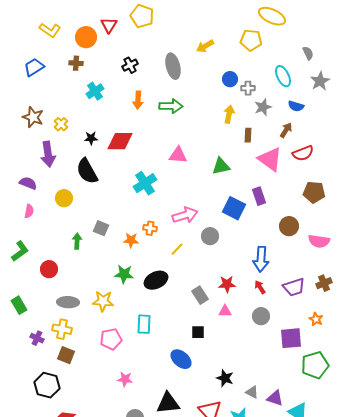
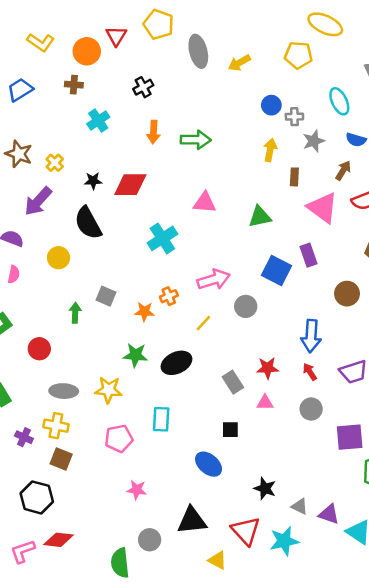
gray ellipse: (173, 66) -> (198, 51), moved
purple arrow: (48, 154) -> (38, 201), turned 50
orange cross: (150, 228) -> (169, 296), turned -32

